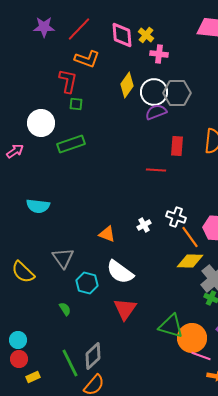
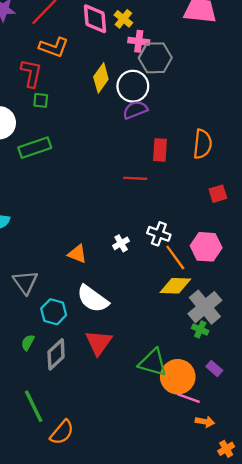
gray hexagon: (177, 93) -> (155, 58), moved
green semicircle: (65, 309) -> (28, 342), turned -120
gray diamond: (93, 356) -> (56, 354), moved

